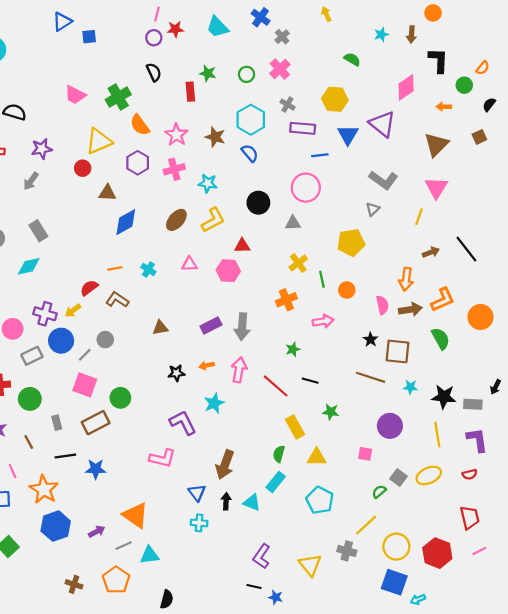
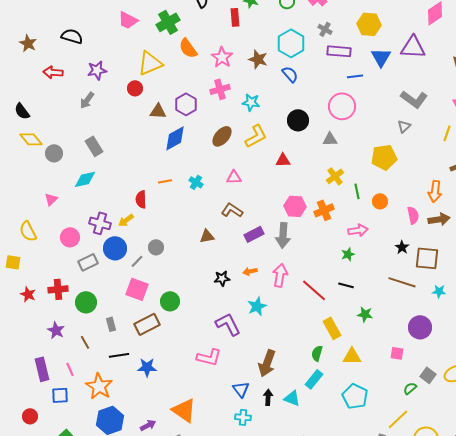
purple triangle: (382, 124) -> (413, 47), turned -36
purple hexagon: (138, 163) -> (186, 104), moved
pink hexagon: (228, 271) -> (295, 206), moved
red semicircle: (89, 288) -> (141, 199), turned -54
brown L-shape: (117, 300) -> (232, 210), moved
green star: (293, 349) -> (348, 254), moved

